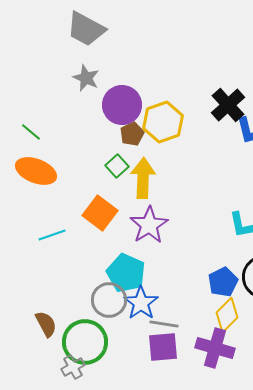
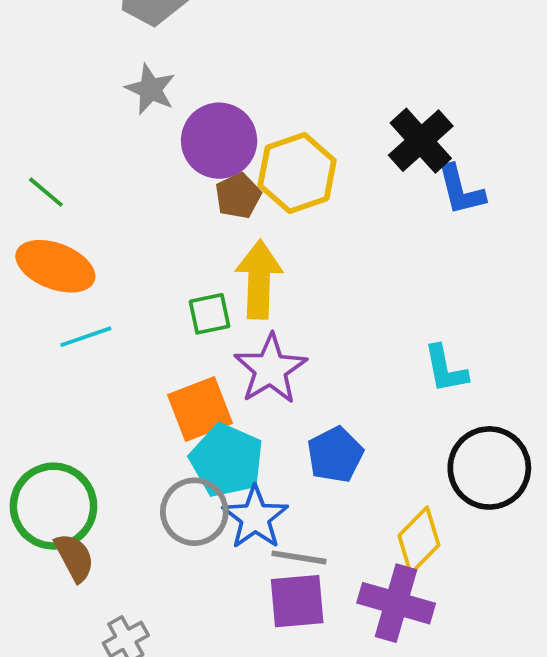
green square: (117, 166) -> (210, 314), moved, turned 30
orange square: (100, 213) -> (200, 409), moved, turned 32
cyan line: (52, 235) -> (86, 337), moved
blue pentagon: (223, 282) -> (335, 455), moved
green circle: (85, 342) -> (53, 506), moved

